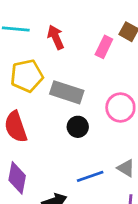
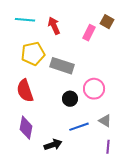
pink circle: (120, 107) -> (94, 89), moved
black circle: (78, 127) -> (70, 99), moved

